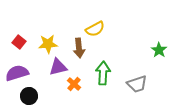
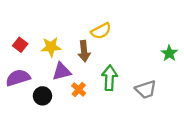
black circle: (29, 96) -> (42, 96), moved

